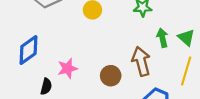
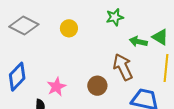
green arrow: (162, 38) -> (138, 42), turned -54

